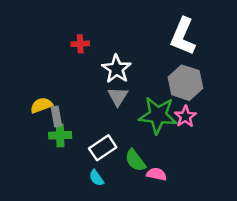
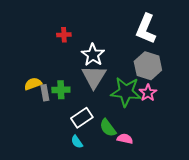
gray triangle: (118, 96) -> (94, 77), size x1.5
green cross: (60, 135) -> (61, 90), moved

